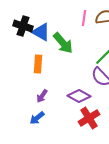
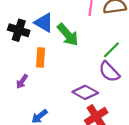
black cross: (23, 26) -> (19, 30), moved
purple arrow: (42, 96) -> (22, 81), moved

